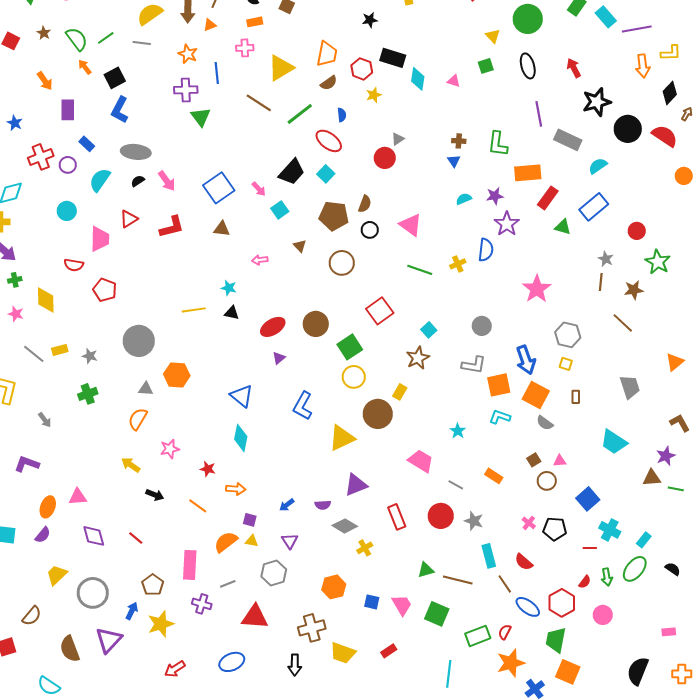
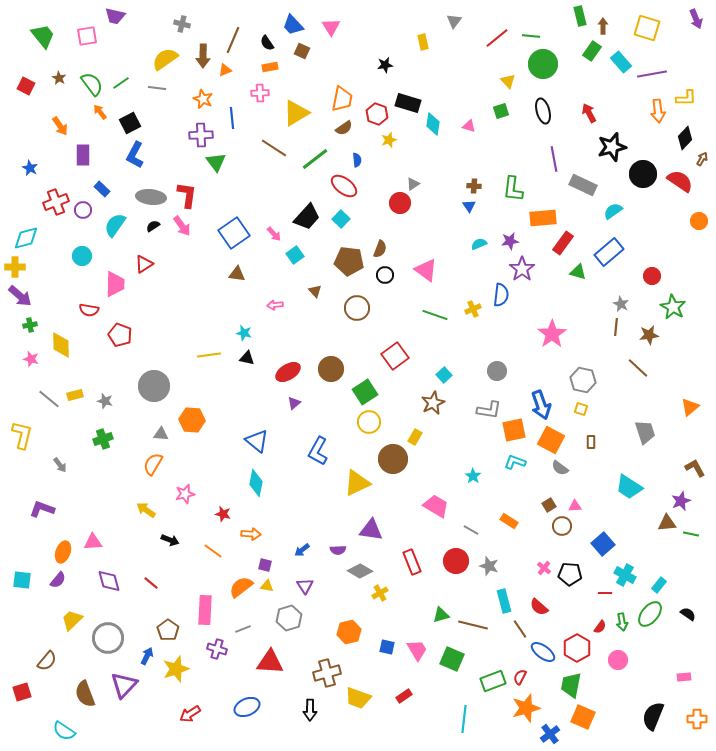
red L-shape: (172, 227) -> (187, 195), moved, turned -68
purple triangle: (356, 485) -> (371, 530), turned 30

